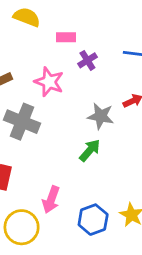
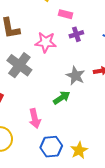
pink star: (49, 82) -> (46, 42), turned -30
pink arrow: (51, 200) -> (35, 118), moved, turned -48

